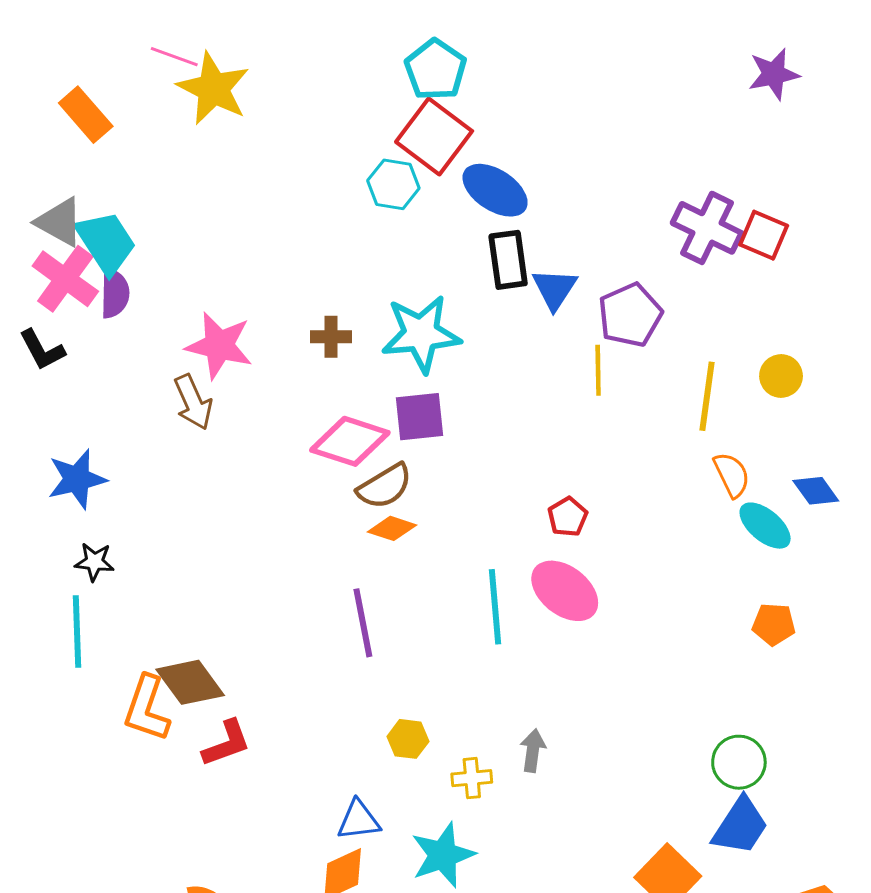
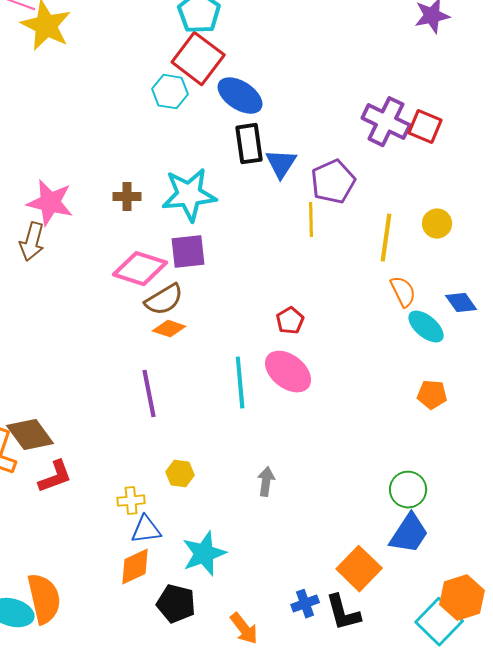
brown arrow: (193, 402) -> (32, 242), turned 39
yellow cross: (472, 778) -> (131, 501), moved

